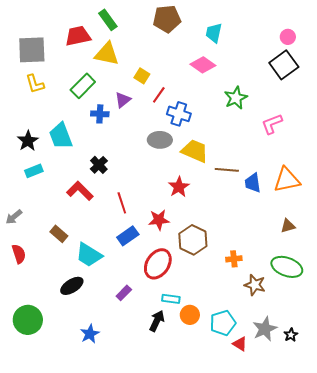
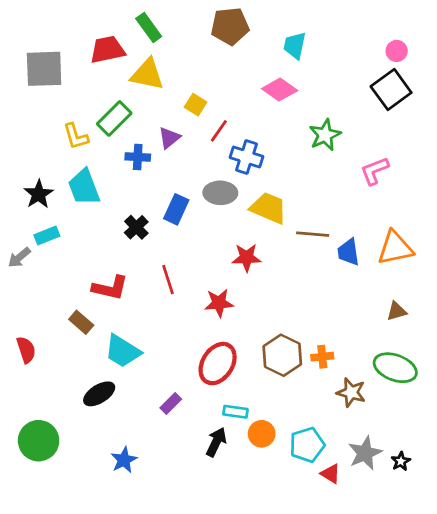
yellow L-shape: (35, 84) -> (76, 136), moved
red star: (179, 187) -> (246, 258), turned 30
red L-shape: (80, 191) -> (110, 288), moved, turned 148
gray arrow: (14, 217) -> (19, 258), moved
blue rectangle: (128, 236) -> (176, 209), moved, turned -30
brown hexagon: (193, 240) -> (282, 355), moved

